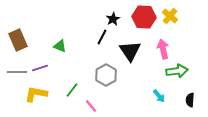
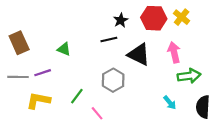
black line: (102, 37) -> (109, 40), turned 49
black triangle: (130, 51) -> (139, 54), turned -30
black semicircle: (190, 100) -> (203, 107), size x1.5

